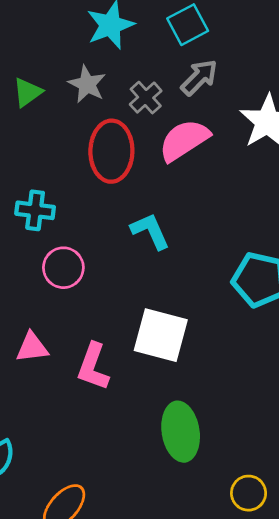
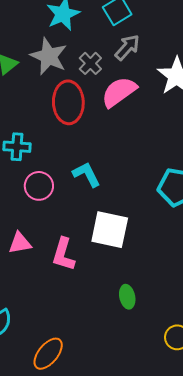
gray star: (87, 84) -> (49, 56), size x1.4
cyan L-shape: (150, 231) -> (87, 174), moved
green ellipse: (181, 432) -> (127, 297), size x0.6

